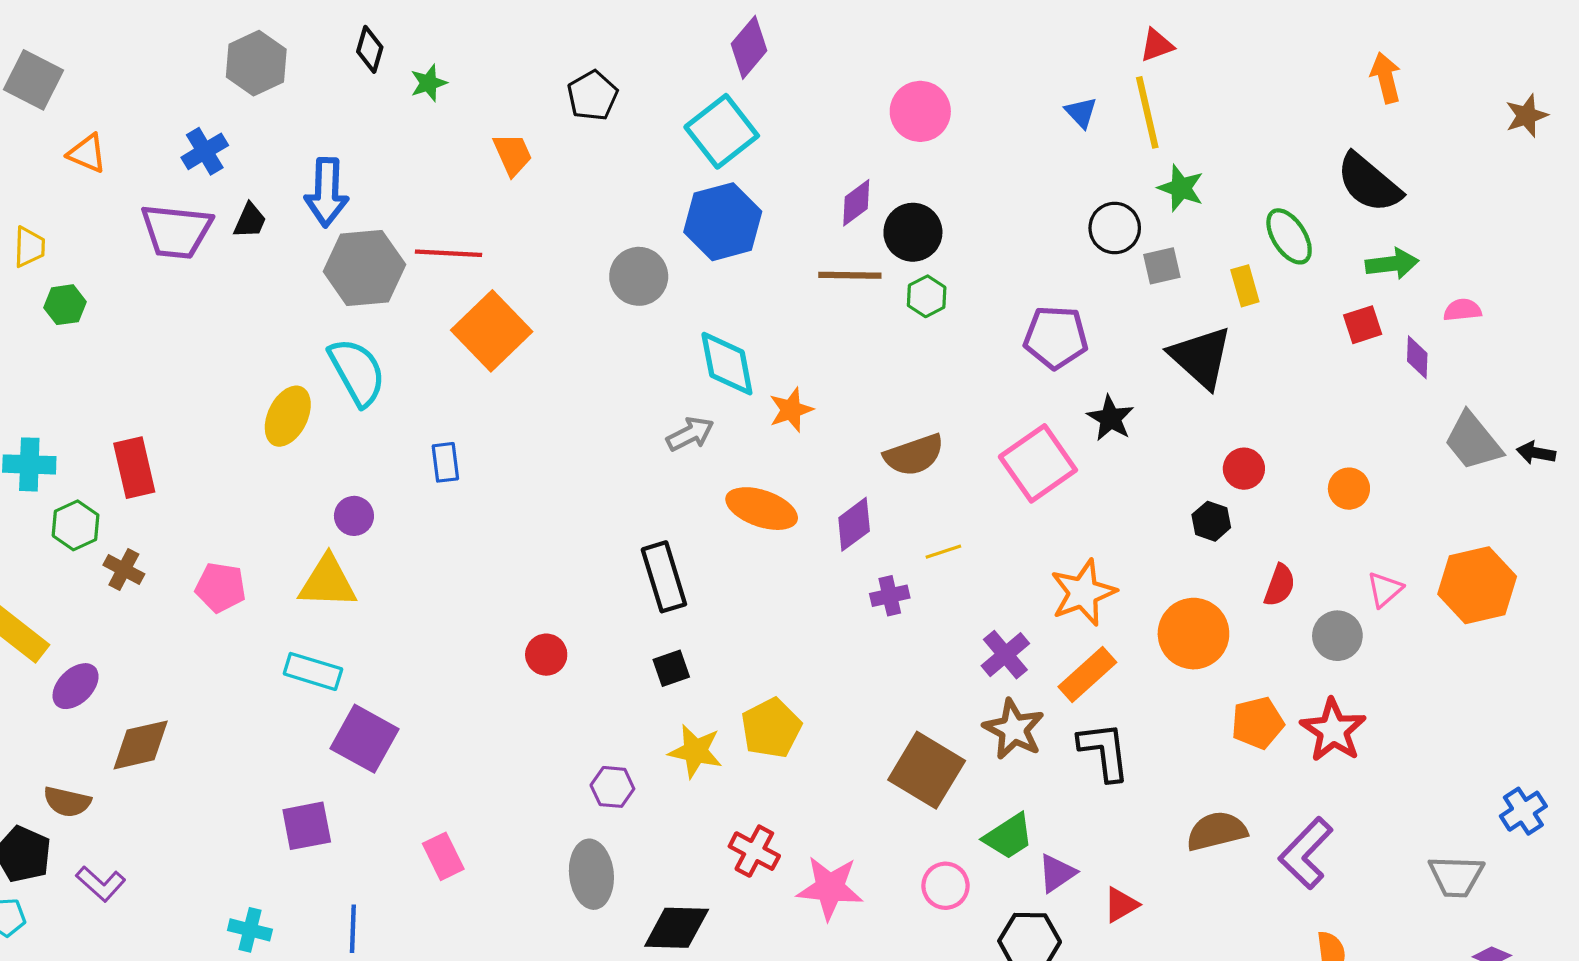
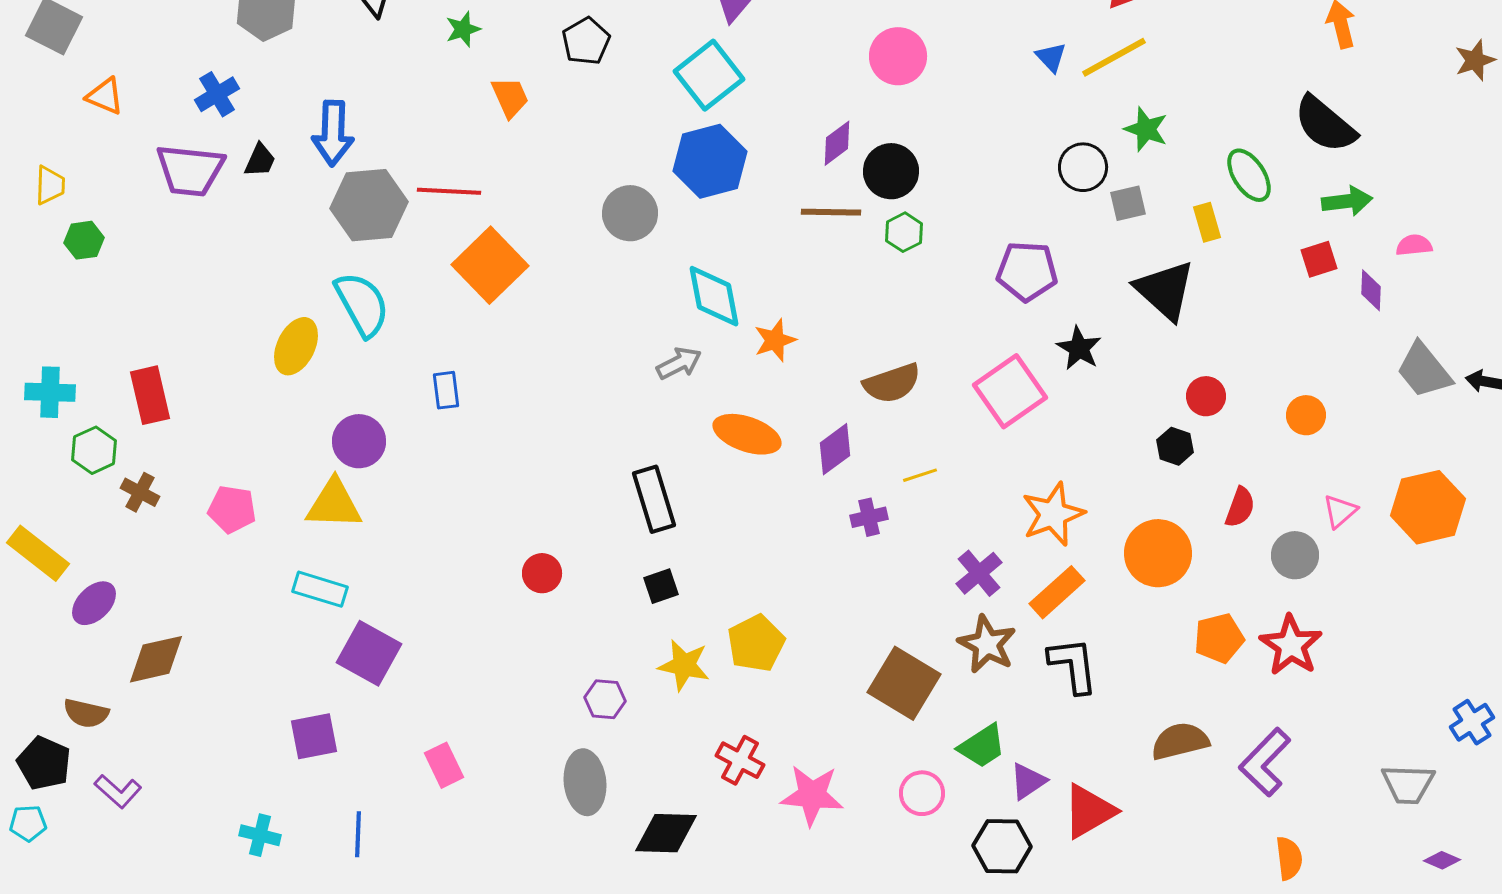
green star: (429, 83) -> (463, 29), moved
yellow line: (1147, 112) -> (1114, 57), turned 74
purple circle: (354, 516) -> (359, 441), size x1.4
red triangle: (1121, 905) -> (1089, 811), size x1.6

